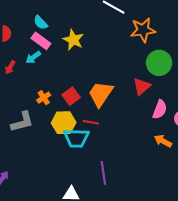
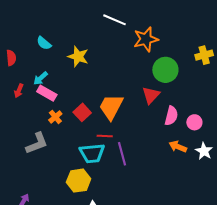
pink rectangle: (41, 41) -> (47, 93), moved
yellow hexagon: (64, 123) -> (79, 181), moved
purple line: (103, 173) -> (122, 154), moved

